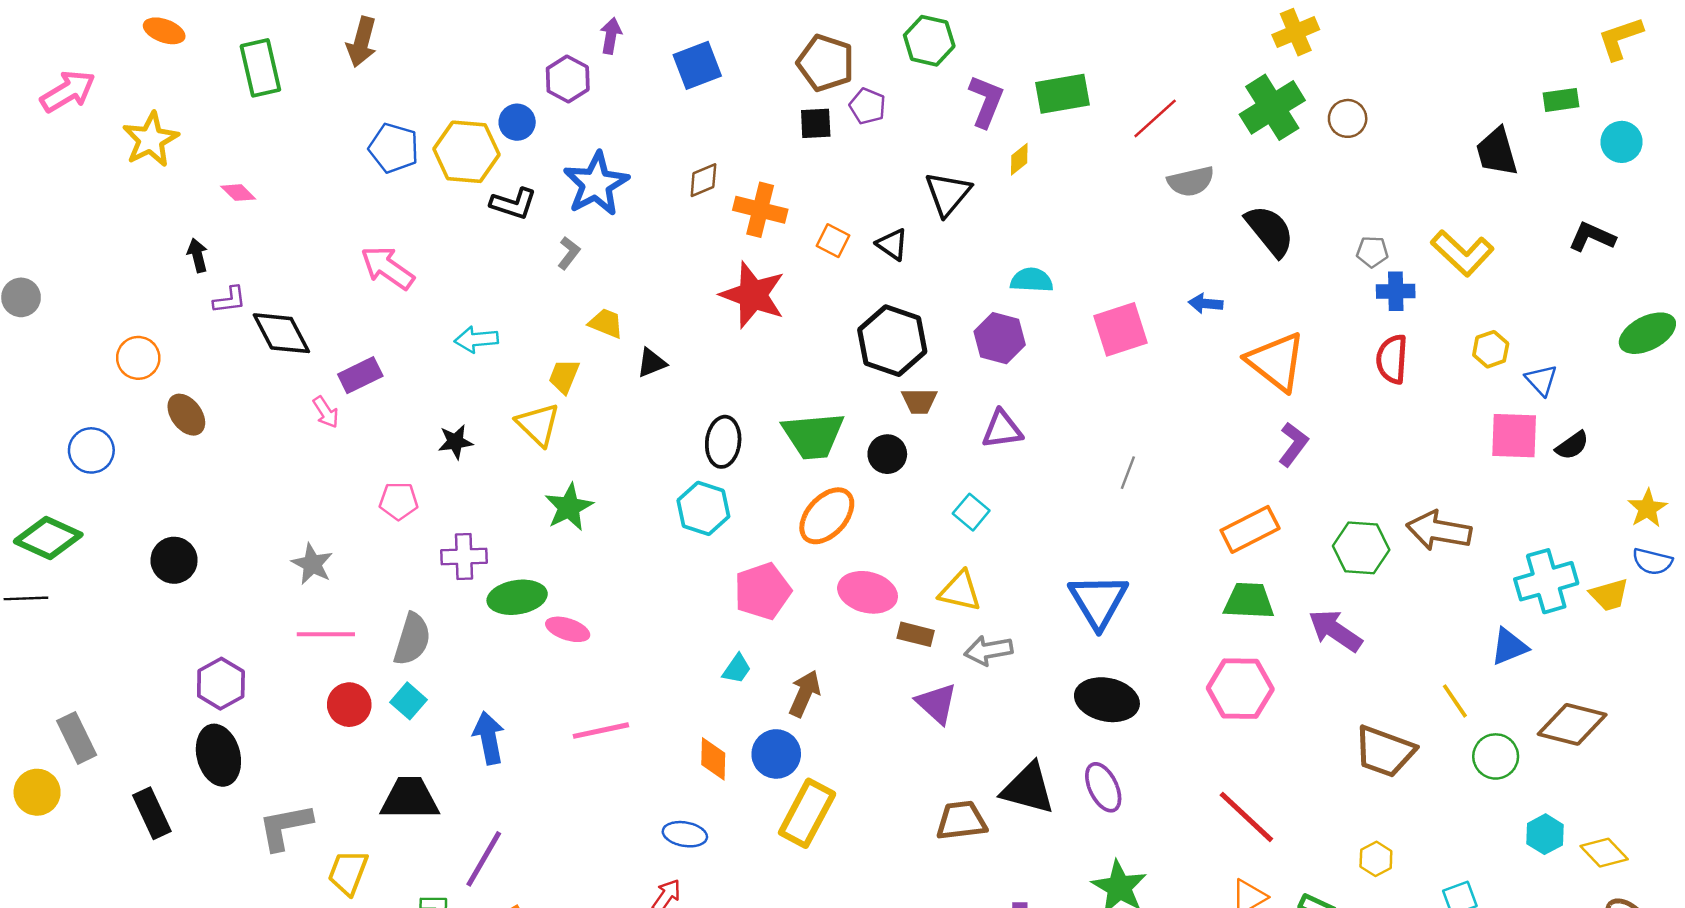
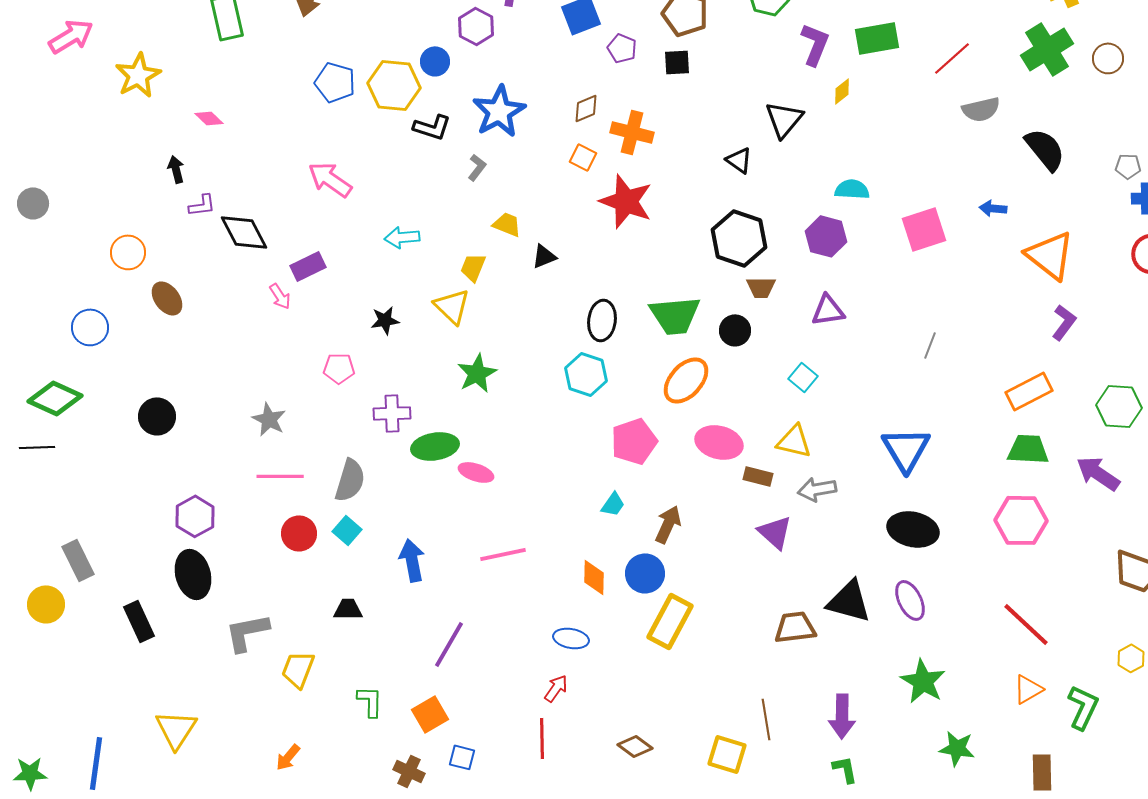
purple pentagon: (868, 106) -> (622, 48), moved
orange square: (833, 241) -> (583, 157), moved
black trapezoid: (410, 798) -> (348, 609), size x0.6
purple line: (484, 859) -> (449, 644), moved

